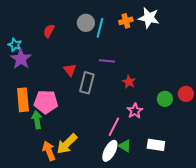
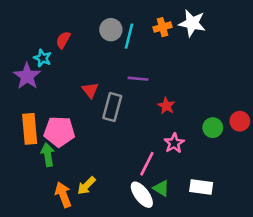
cyan star: (15, 45) -> (43, 58), moved
yellow arrow: (67, 144) -> (86, 186), size x0.7
white ellipse: (110, 151) -> (142, 195), turned -65

